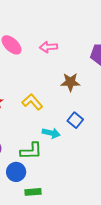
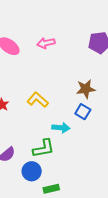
brown star: (70, 82) -> (86, 89), moved

